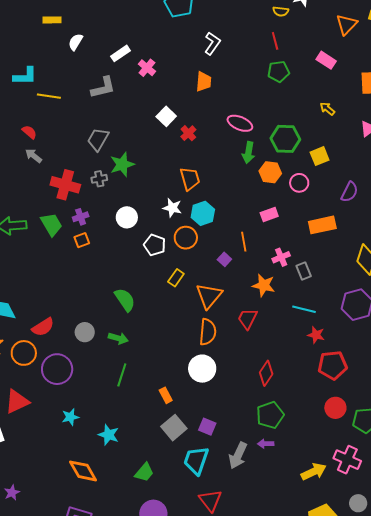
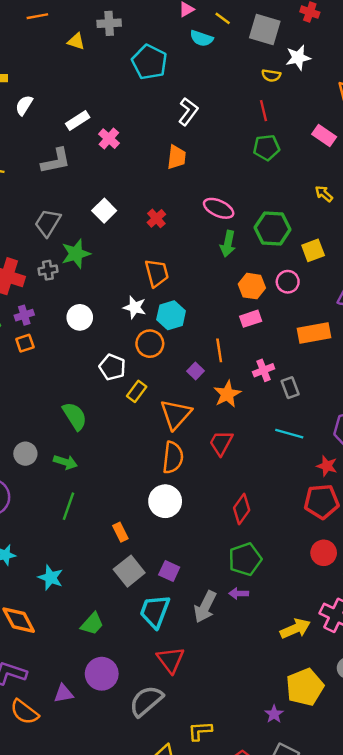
white square: (166, 116) -> (104, 211), moved
orange hexagon: (270, 172) -> (252, 286), moved
white pentagon: (155, 245) -> (112, 367), moved
orange star: (264, 285) -> (227, 394), moved, turned 30
red star: (316, 335) -> (327, 466), moved

